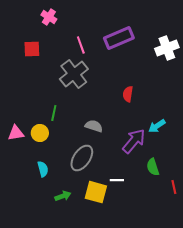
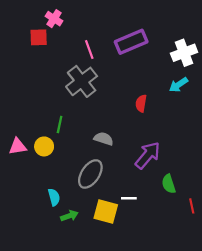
red square: (32, 49) -> (39, 37), moved
cyan arrow: (157, 126) -> (179, 85), moved
cyan semicircle: (43, 169) -> (54, 197), moved

